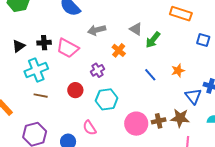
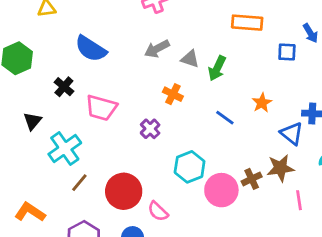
gray arrow: (97, 30) -> (157, 49), moved
black cross: (44, 43) -> (64, 87), moved, turned -32
red circle: (75, 90) -> (124, 191), moved, size x1.6
brown line: (41, 96) -> (79, 183), turned -48
cyan hexagon: (107, 99) -> (190, 167), moved

